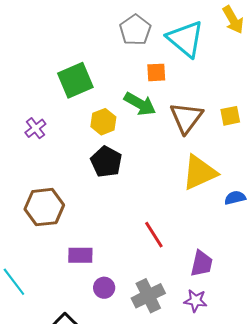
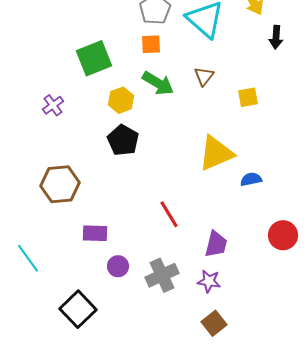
orange square: (156, 72) -> (151, 44), moved
brown triangle: (186, 118) -> (204, 76), moved, size x0.6

